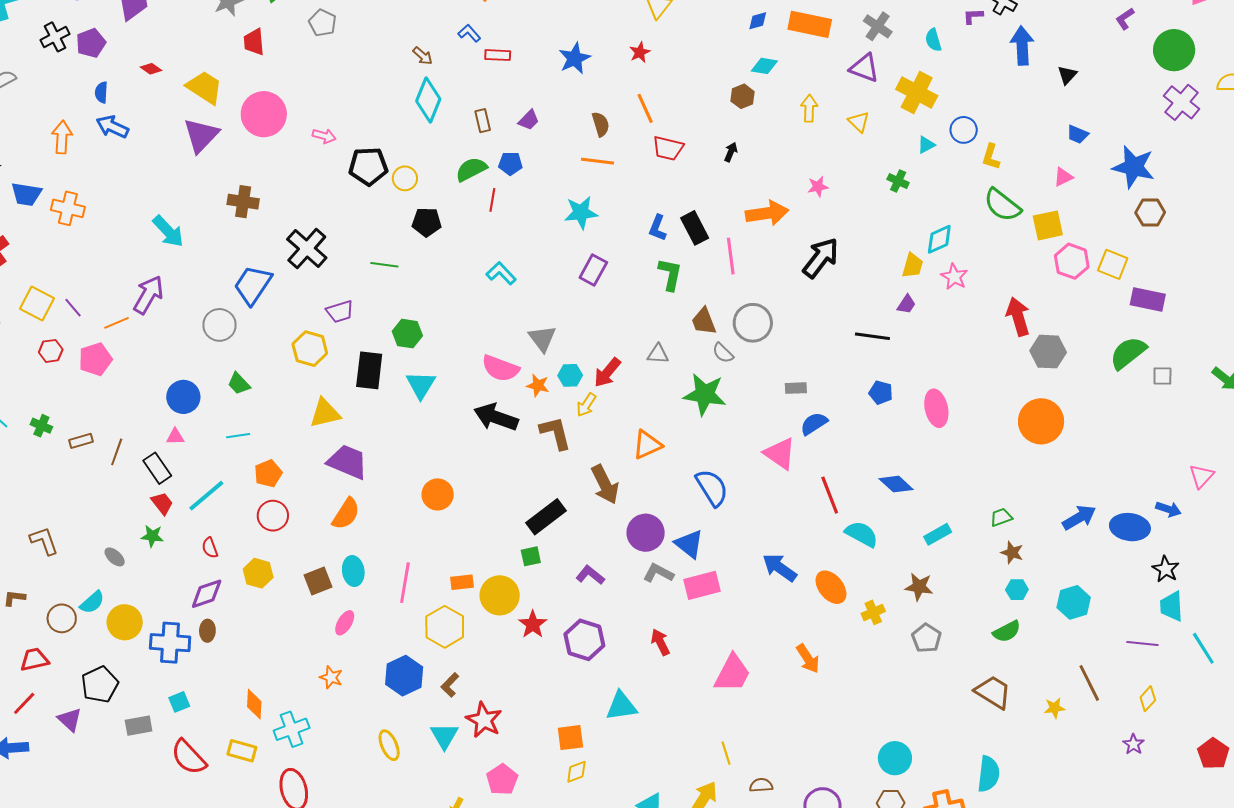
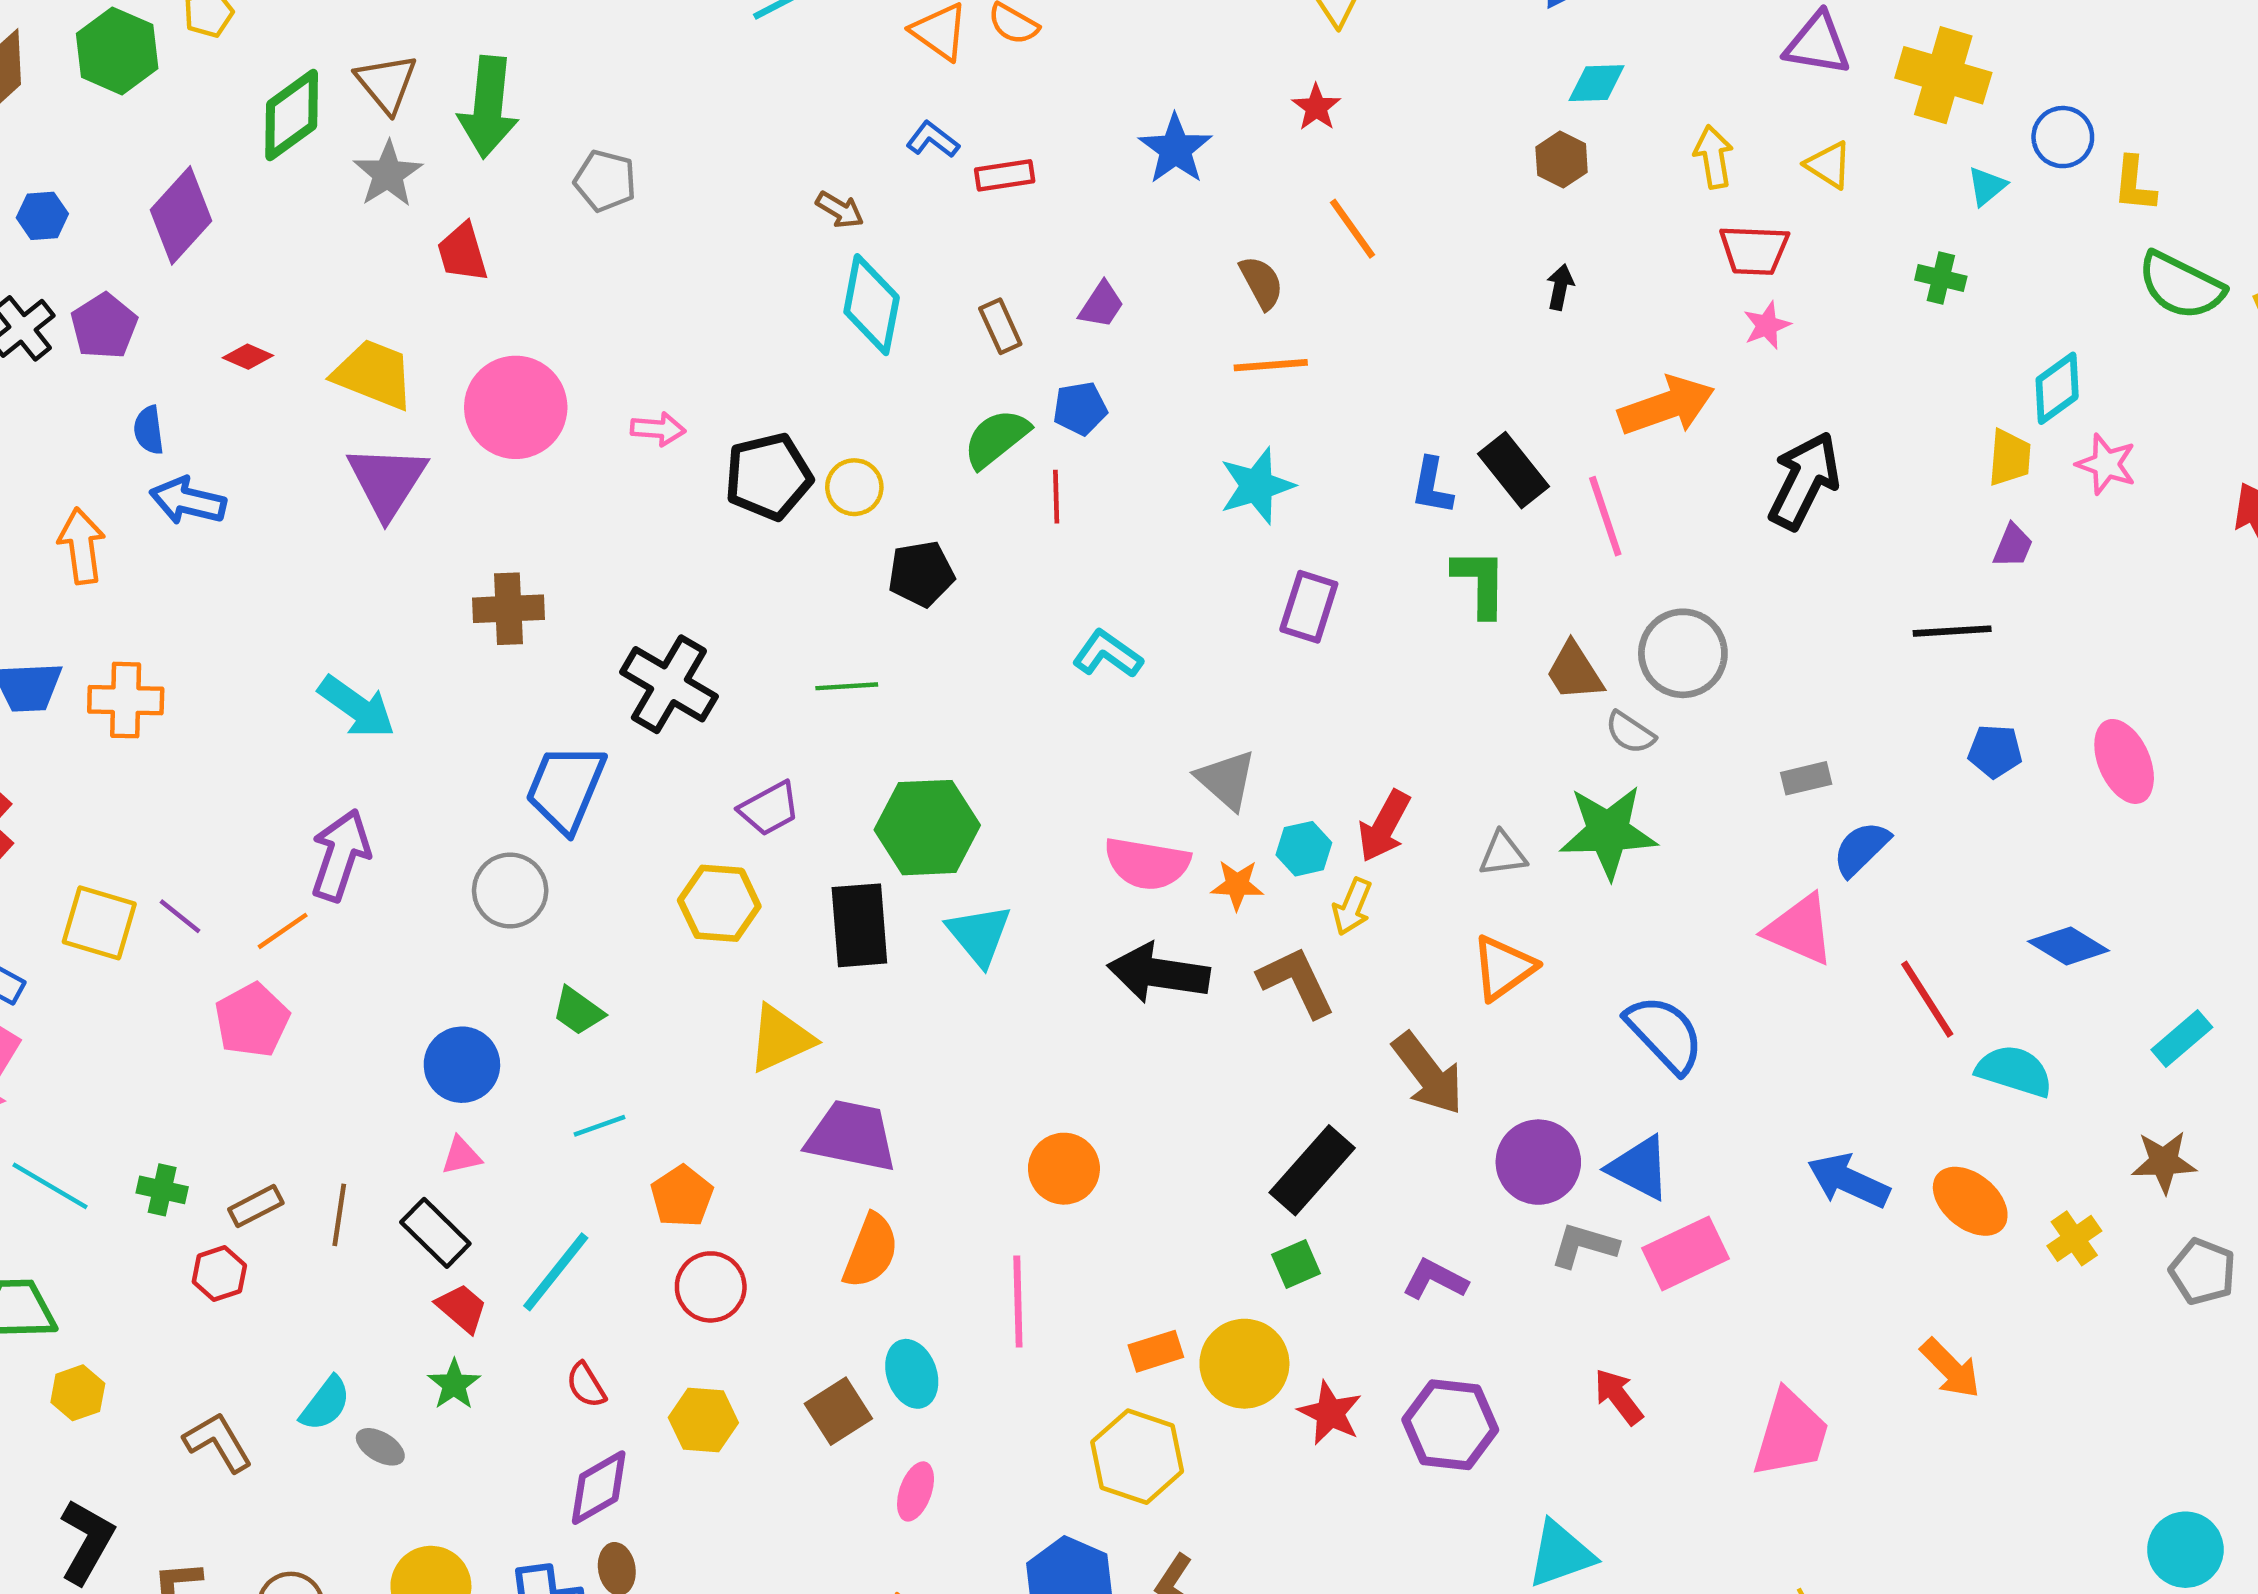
red trapezoid: (668, 148) -> (1754, 250), moved
green hexagon: (407, 334) -> (927, 828), size x1.5
red hexagon: (51, 351) -> (219, 1274), moved
gray triangle: (658, 354) -> (1503, 854), moved
green star: (152, 536) -> (454, 1384), turned -30
pink line: (405, 583) -> (1018, 1301), moved
cyan semicircle: (92, 602) -> (325, 1404), moved

